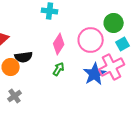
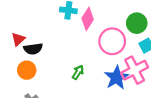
pink diamond: (59, 44) -> (88, 19), moved
black semicircle: (24, 57) -> (33, 49), moved

